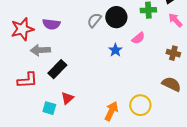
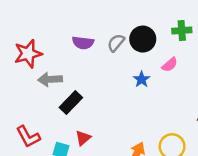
purple semicircle: (51, 24) -> (83, 43), moved
red L-shape: (27, 80) -> (28, 137), moved, turned 65

